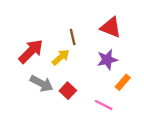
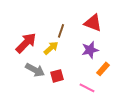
brown line: (73, 37) -> (61, 31), turned 32
red square: (68, 91) -> (57, 76), turned 32

